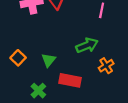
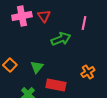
green arrow: (87, 45) -> (61, 39), moved

